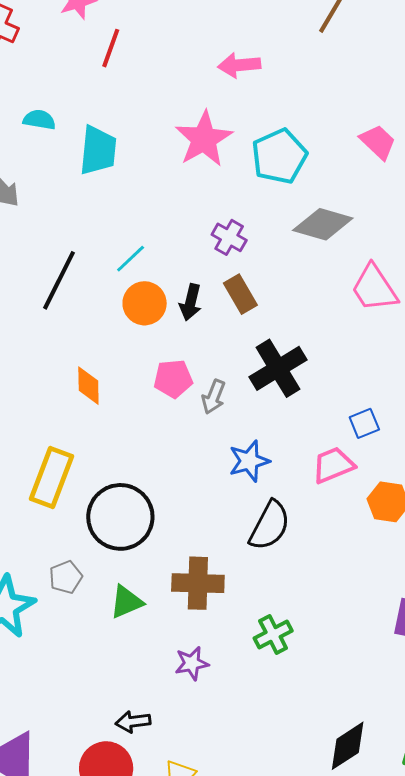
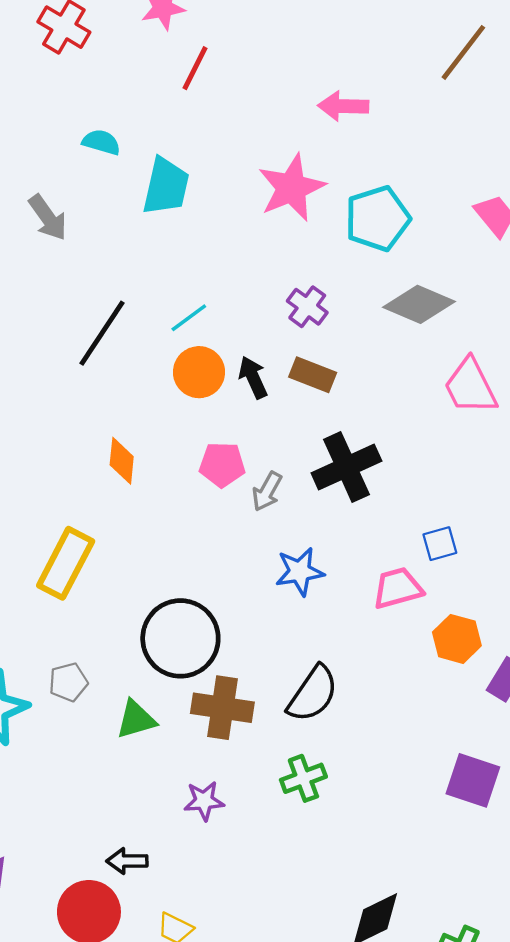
brown rectangle: (240, 294) -> (313, 375), turned -45
black arrow: (191, 302) -> (253, 377), turned 135
black circle: (120, 517) -> (180, 638), moved
black semicircle: (270, 526) -> (313, 694), moved

